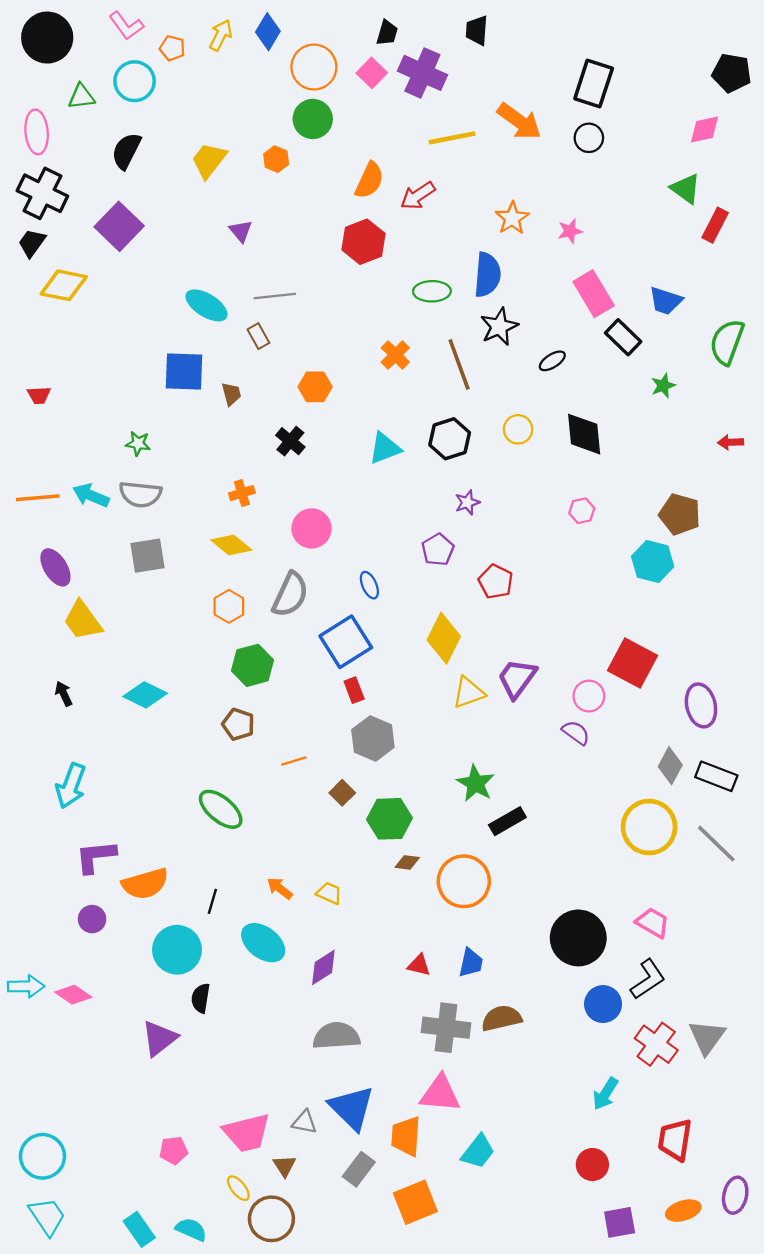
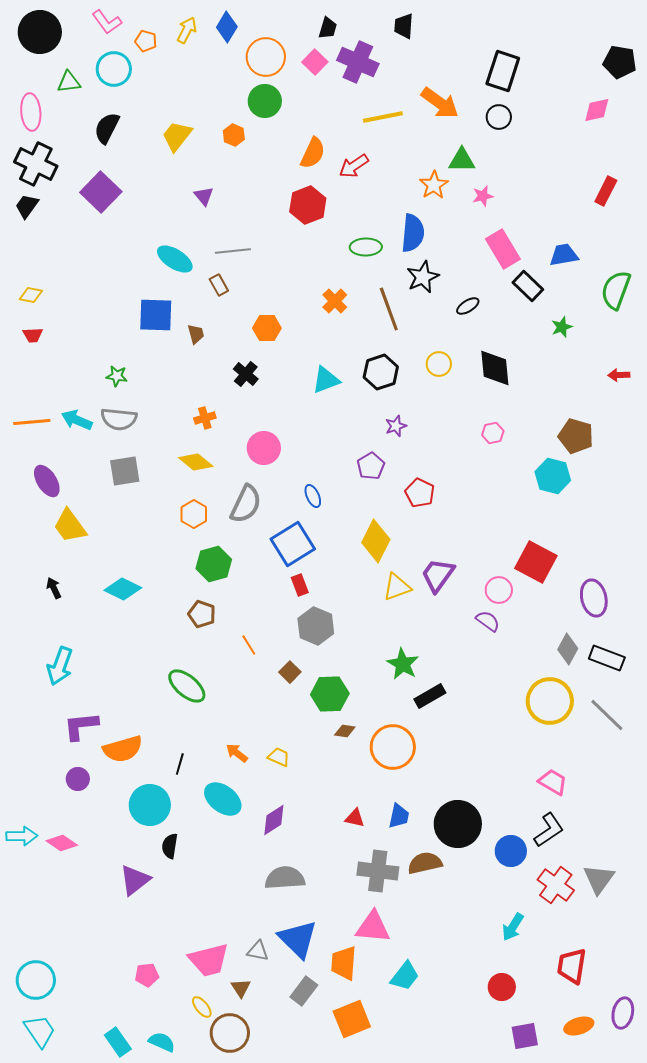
green triangle: (686, 189) -> (462, 160), moved, turned -36
yellow diamond: (64, 285) -> (31, 295), moved, size x0.6
blue trapezoid: (666, 301) -> (564, 255), turned 152
orange line: (294, 761) -> (249, 645), turned 75
black circle: (578, 938) -> (458, 824), moved

